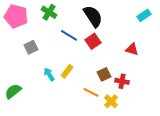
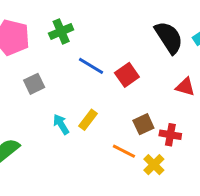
green cross: (49, 12) -> (61, 31), turned 35
black semicircle: (93, 16) -> (169, 37), moved

